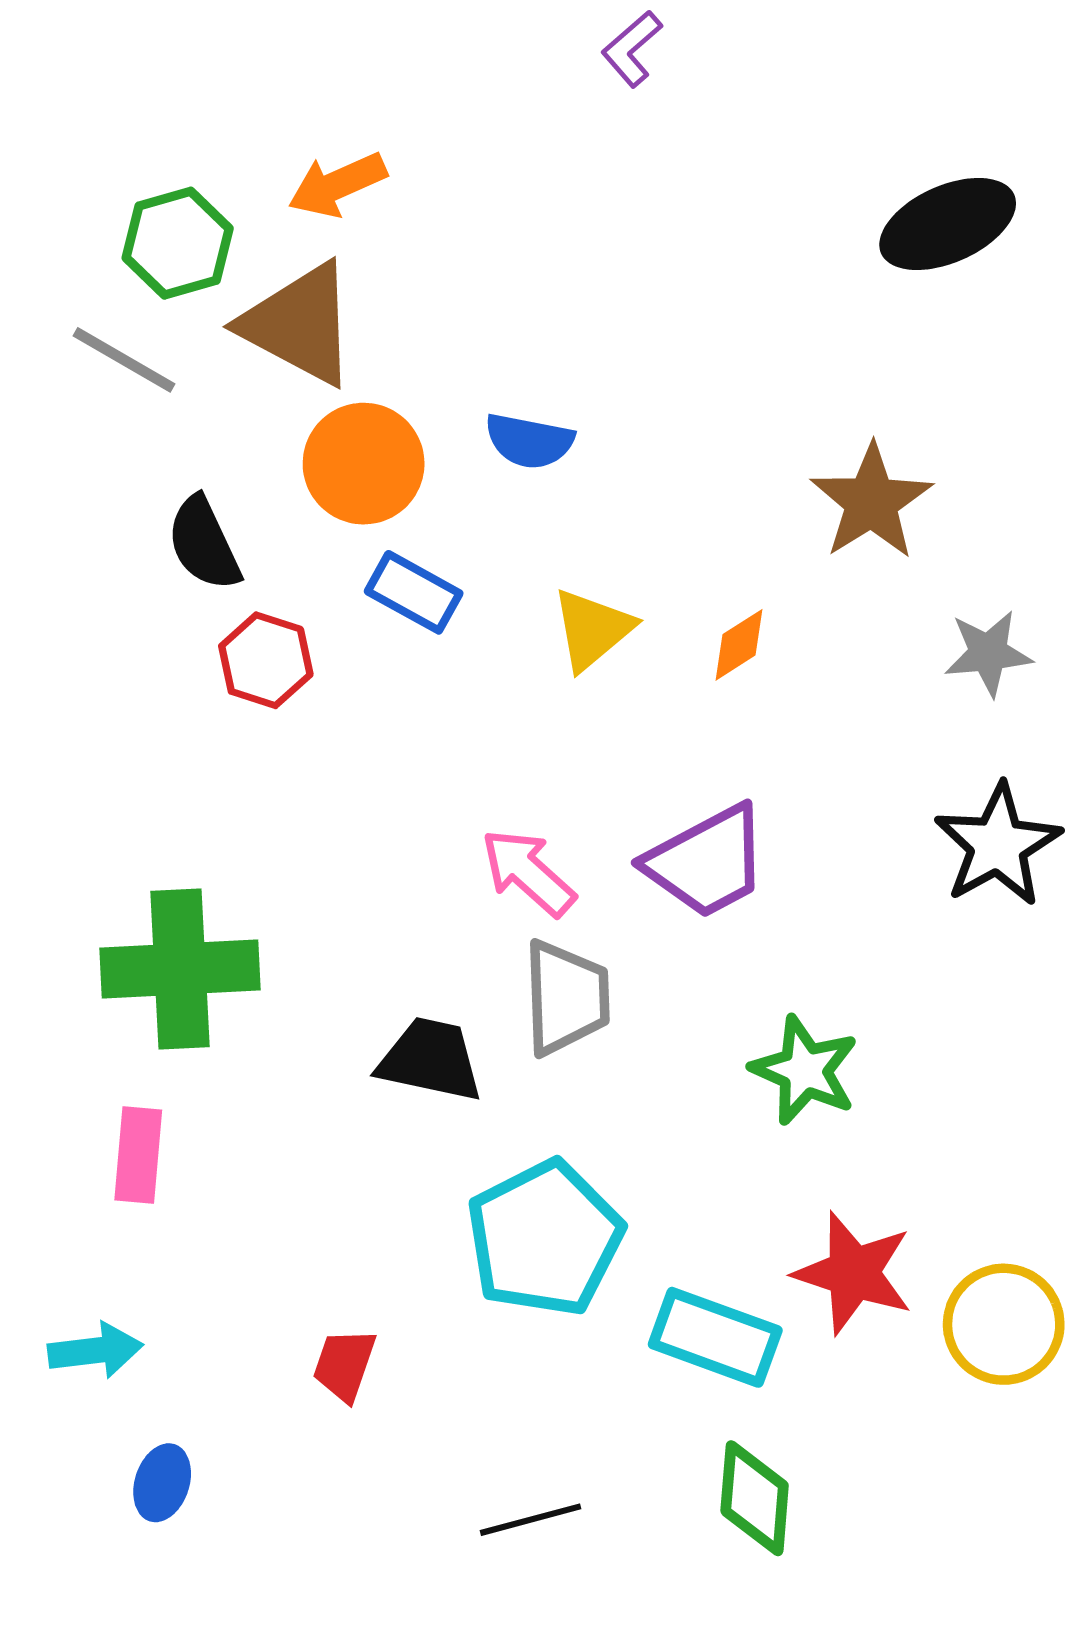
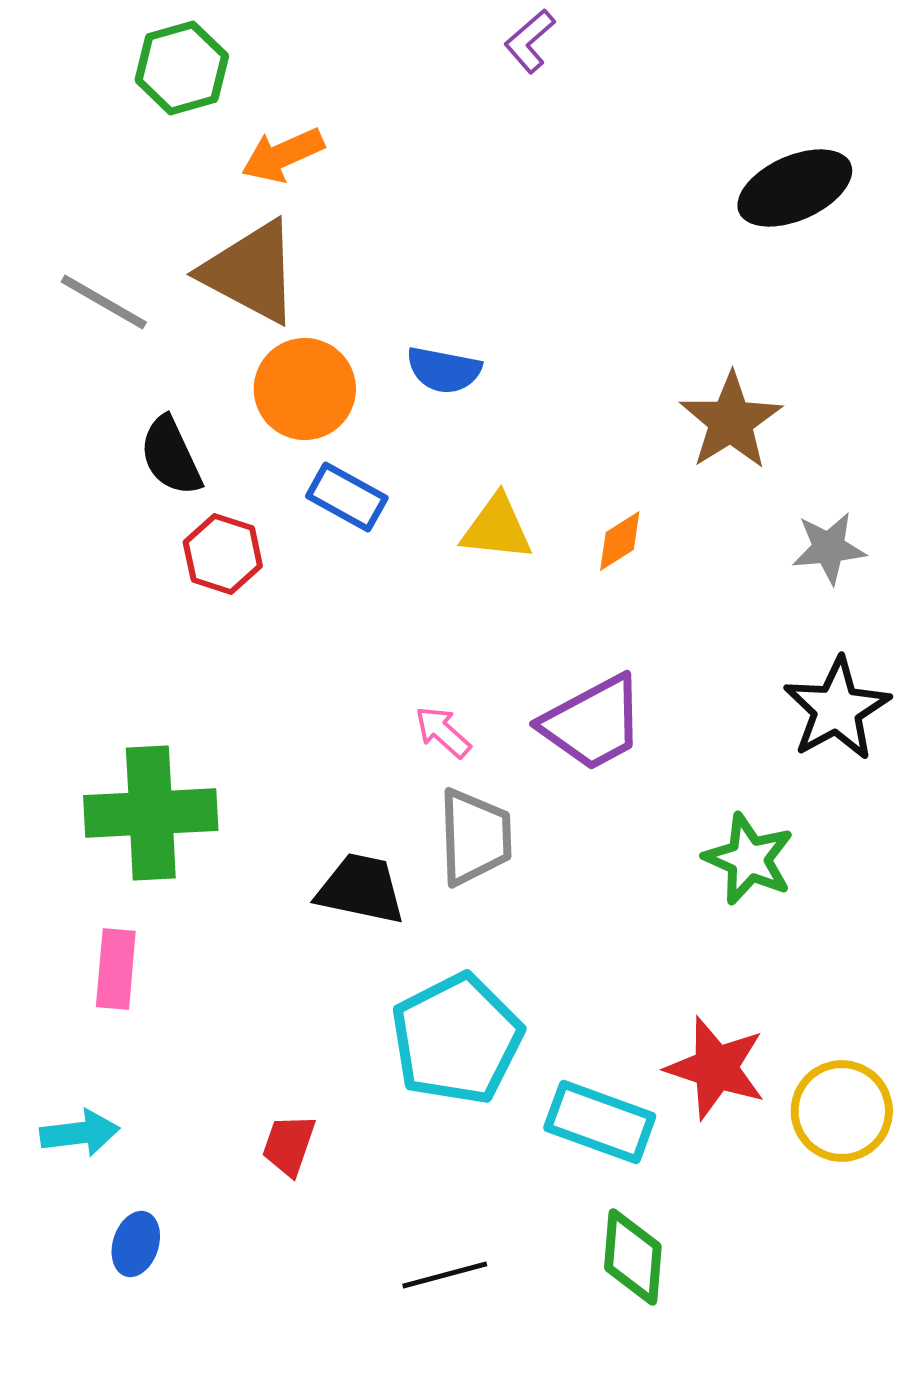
green hexagon: (178, 243) -> (182, 68), moved
yellow triangle: (592, 629) -> (497, 528), turned 46
pink arrow: (528, 872) -> (443, 732), size x0.7
green star: (805, 1070) -> (749, 859), moved

